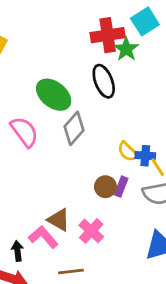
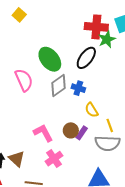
black ellipse: (104, 81) -> (86, 58), turned 45
blue cross: (145, 156) -> (78, 88), moved
brown triangle: (59, 220) -> (17, 159), moved
pink L-shape: (43, 237) -> (43, 133), moved

